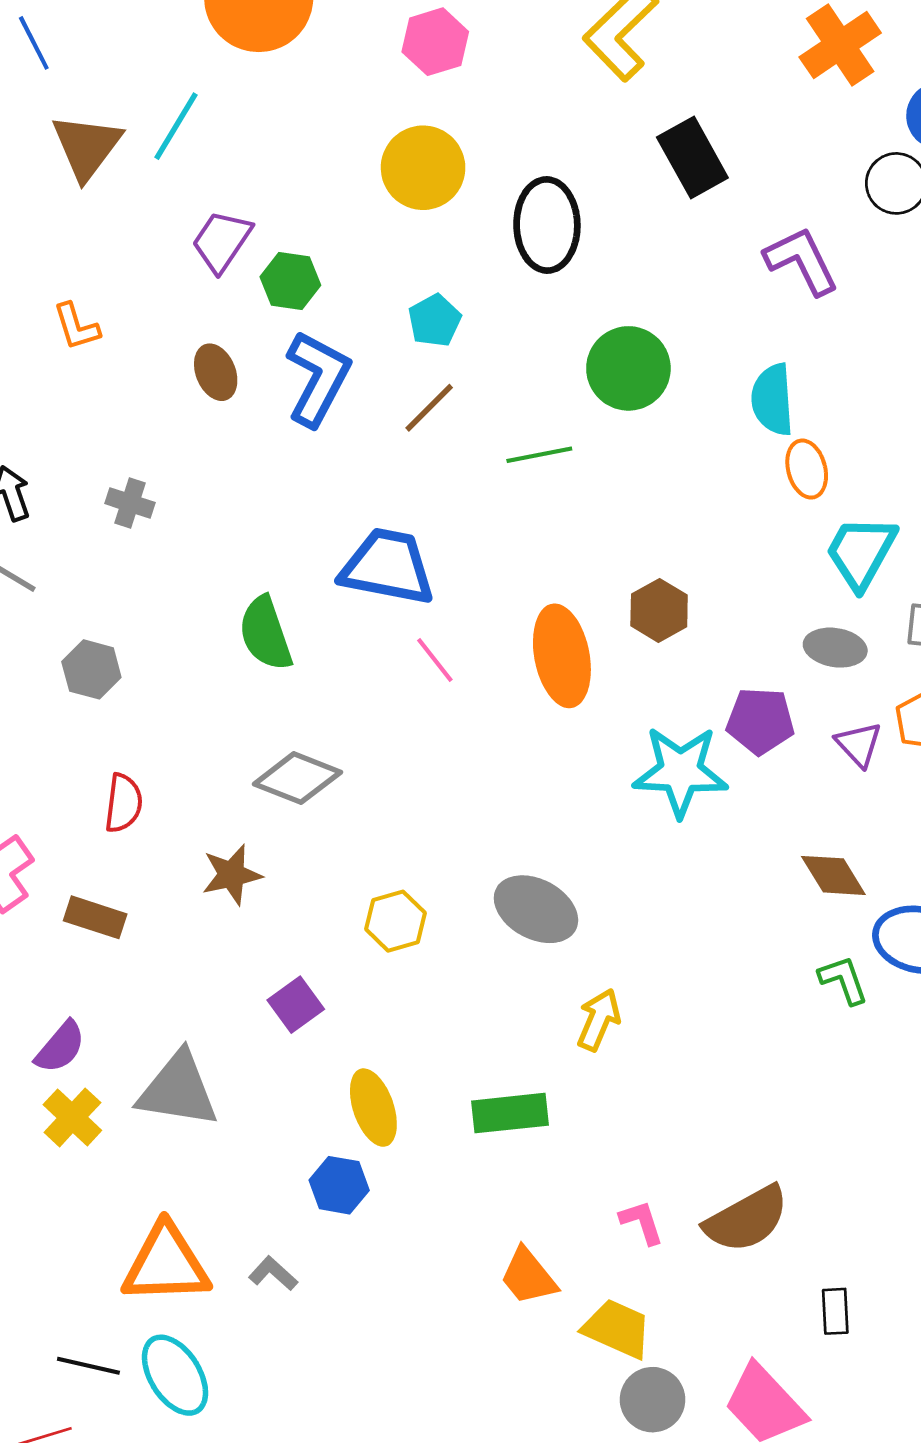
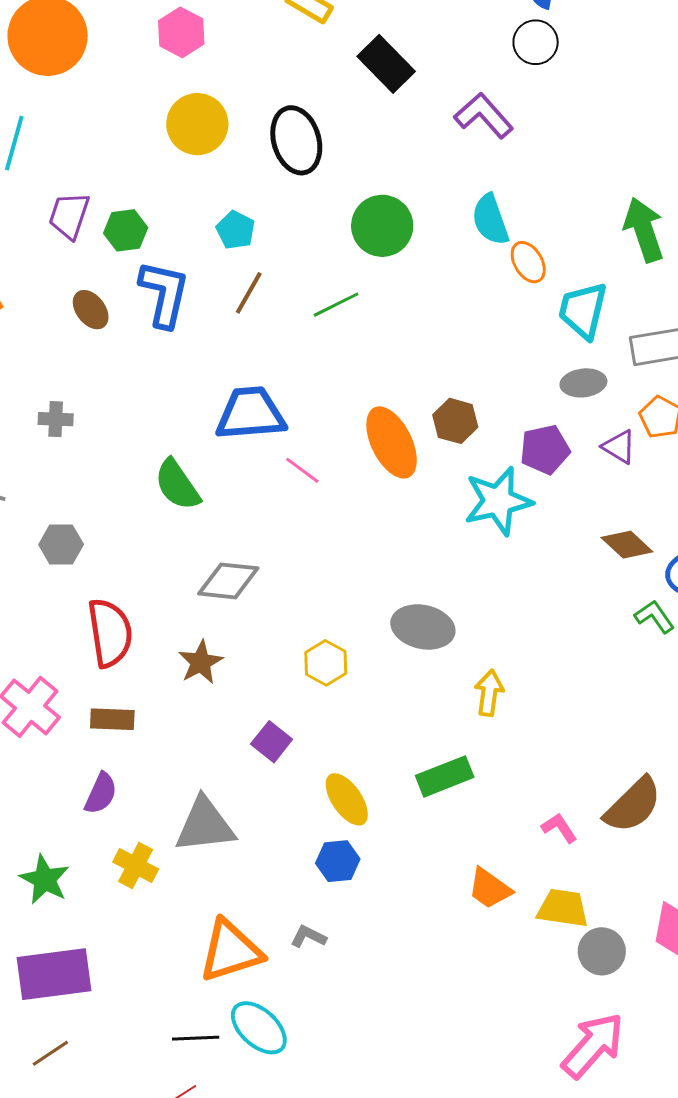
brown hexagon: (659, 610) -> (455, 421), moved
red semicircle: (123, 803) -> (110, 633), size x1.6
purple semicircle: (60, 1047) -> (101, 793), moved

